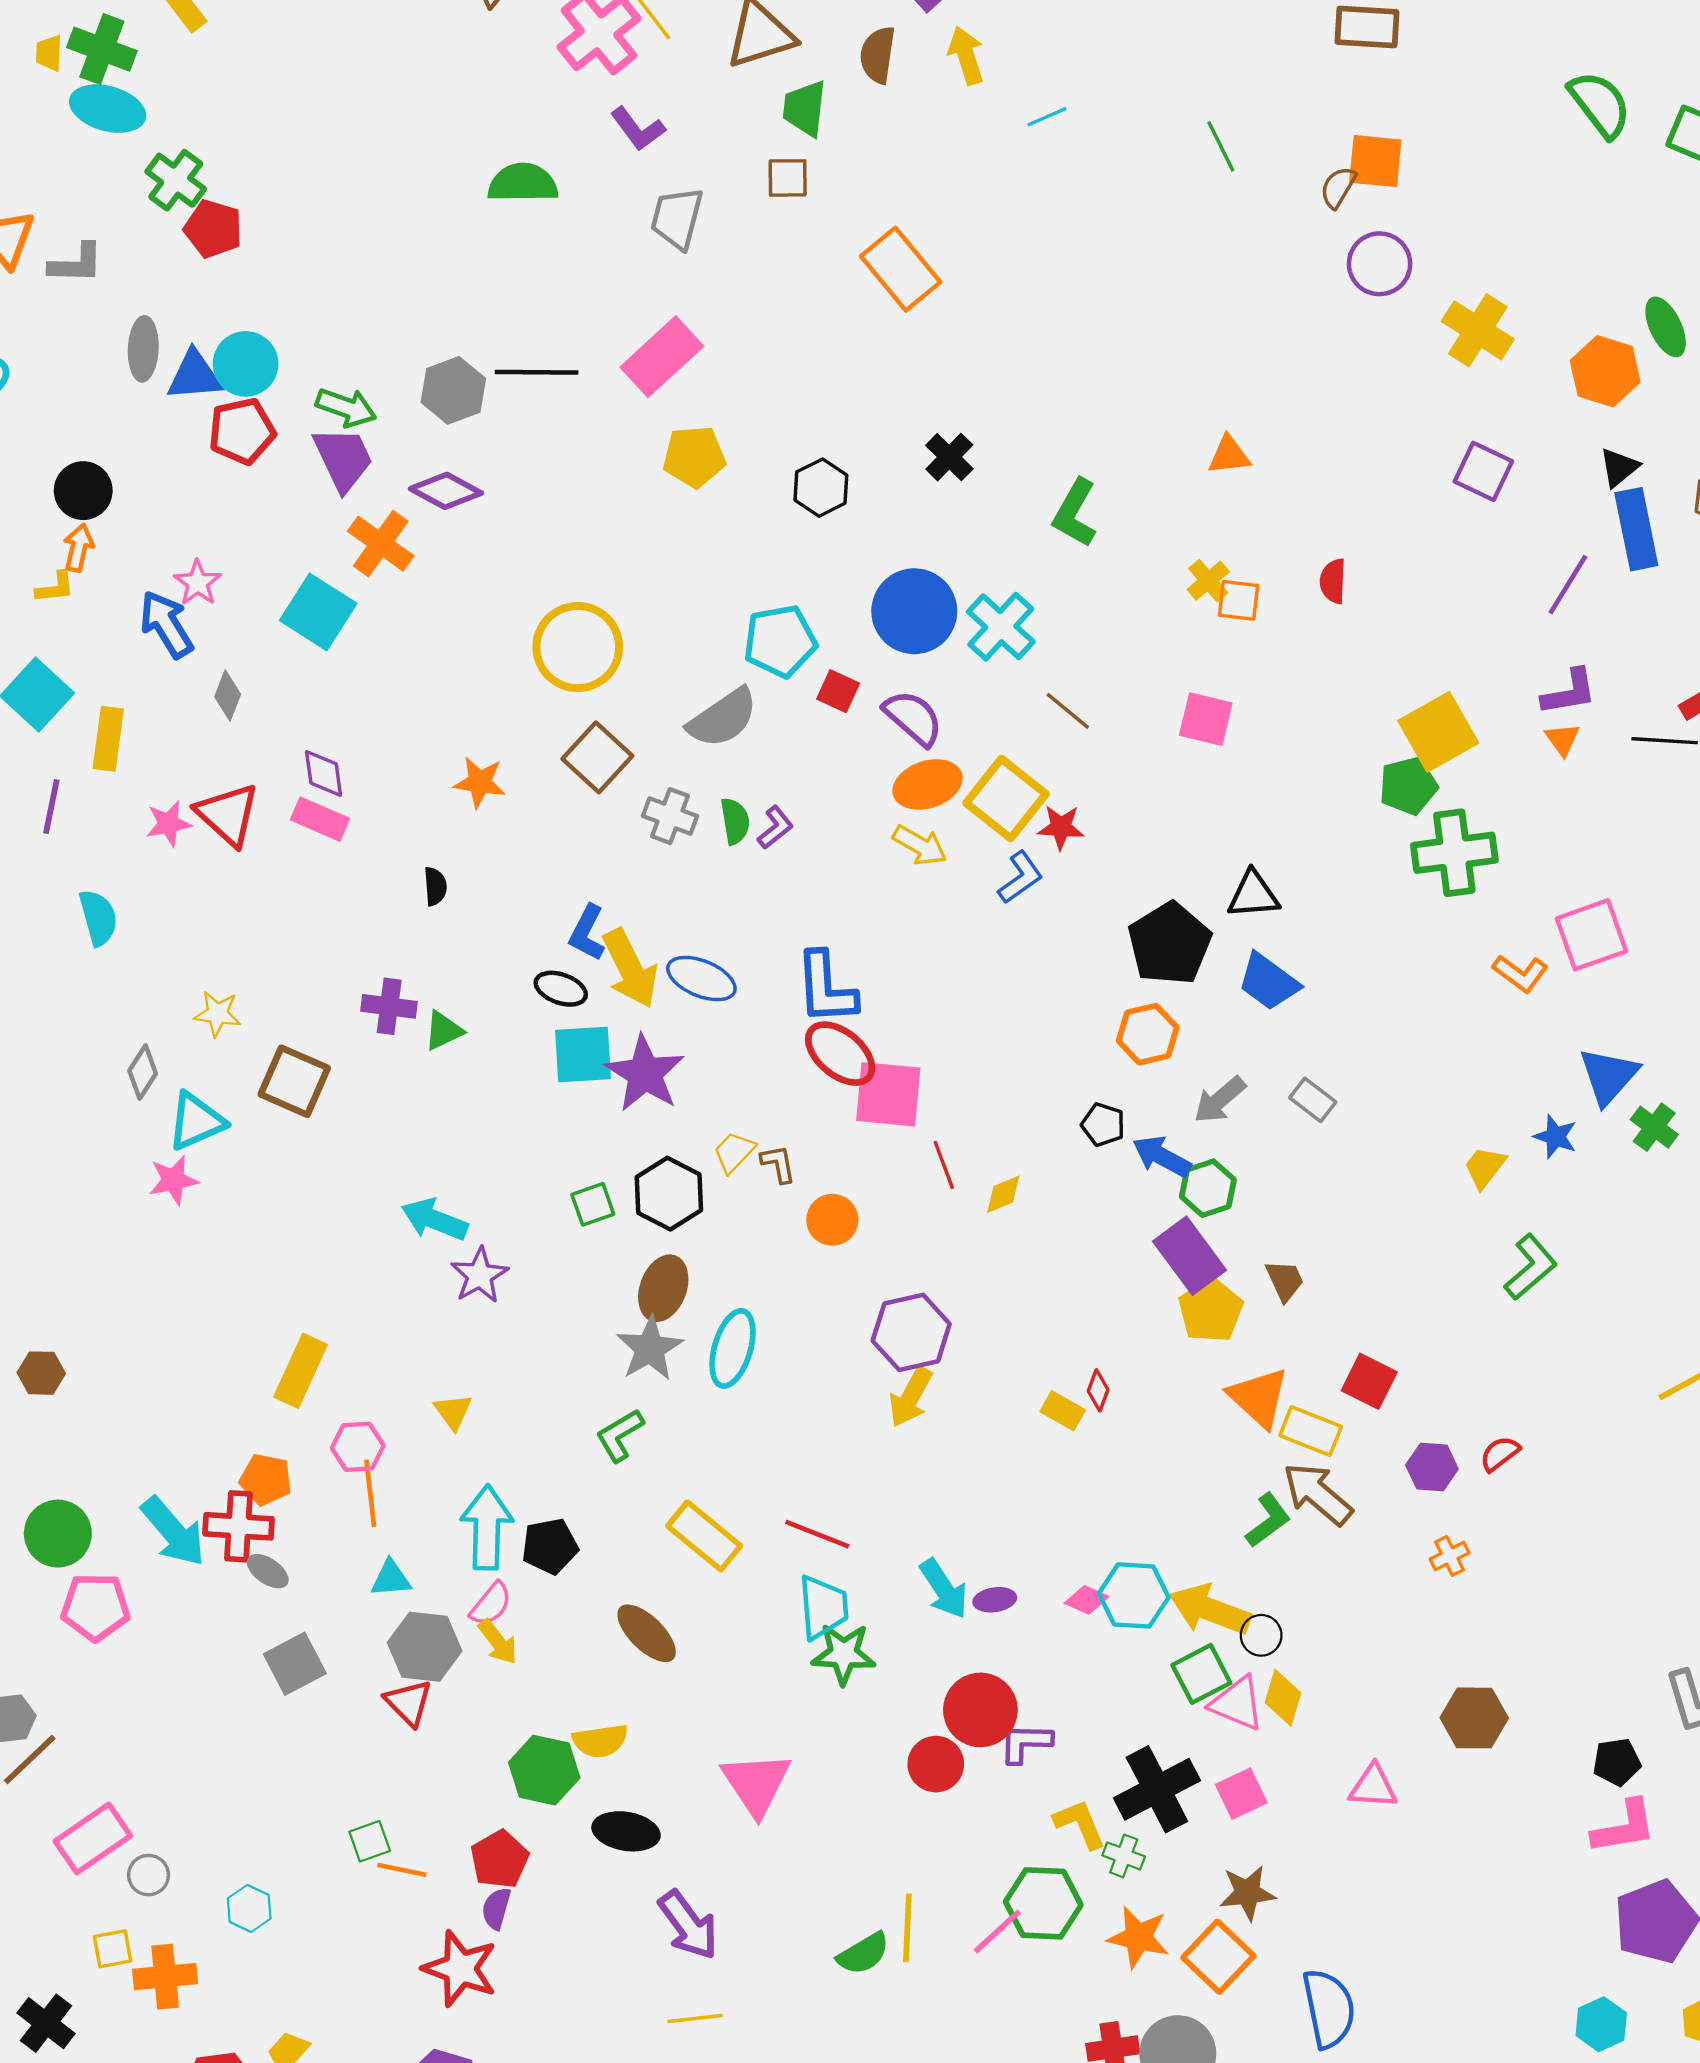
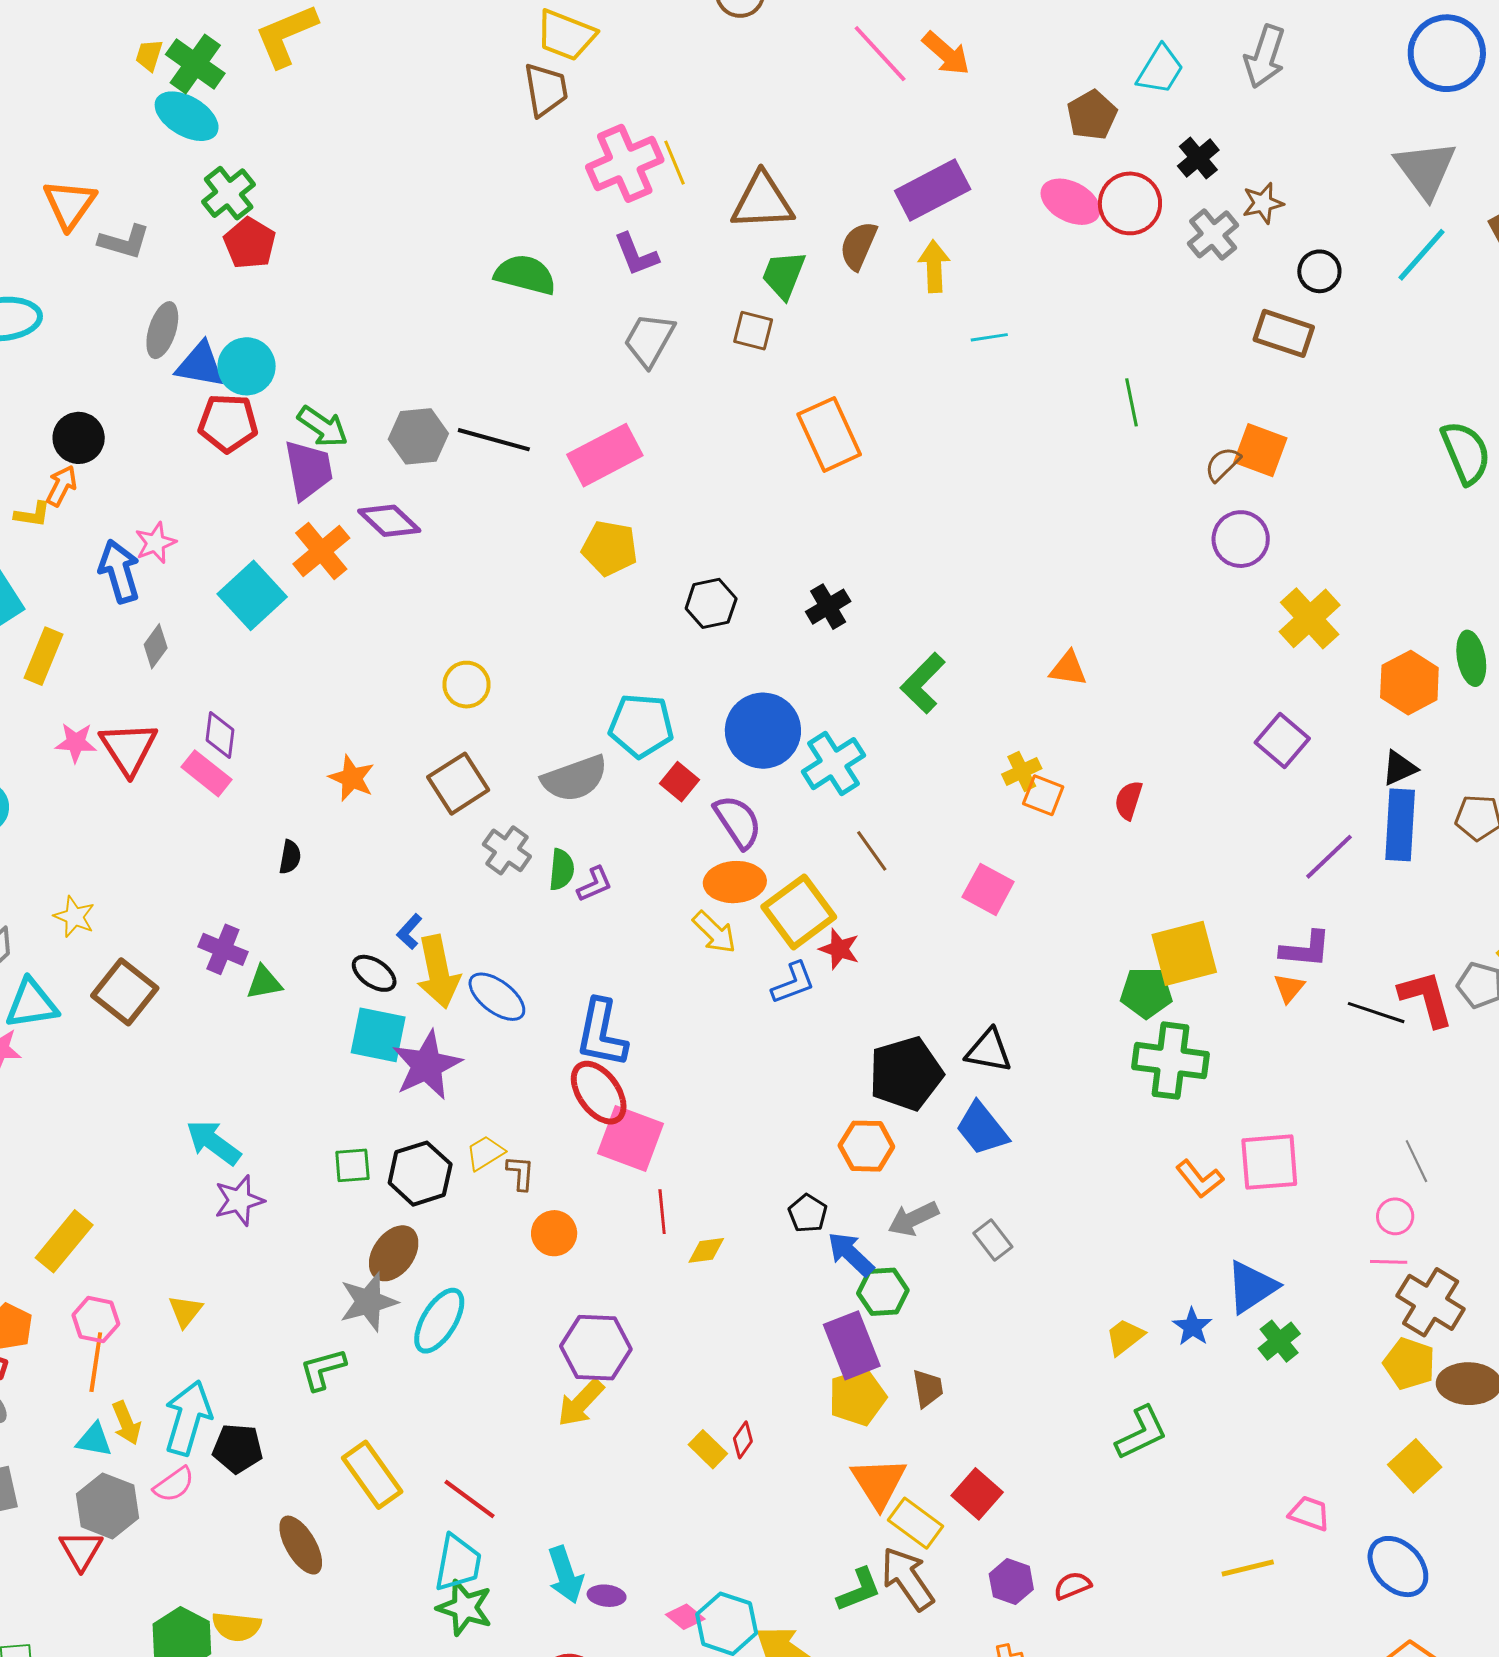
yellow circle: (578, 647) -> (466, 685), size x0.6
blue L-shape: (587, 933) -> (409, 932), size x0.7
yellow arrow: (498, 1642) -> (126, 1423), moved

